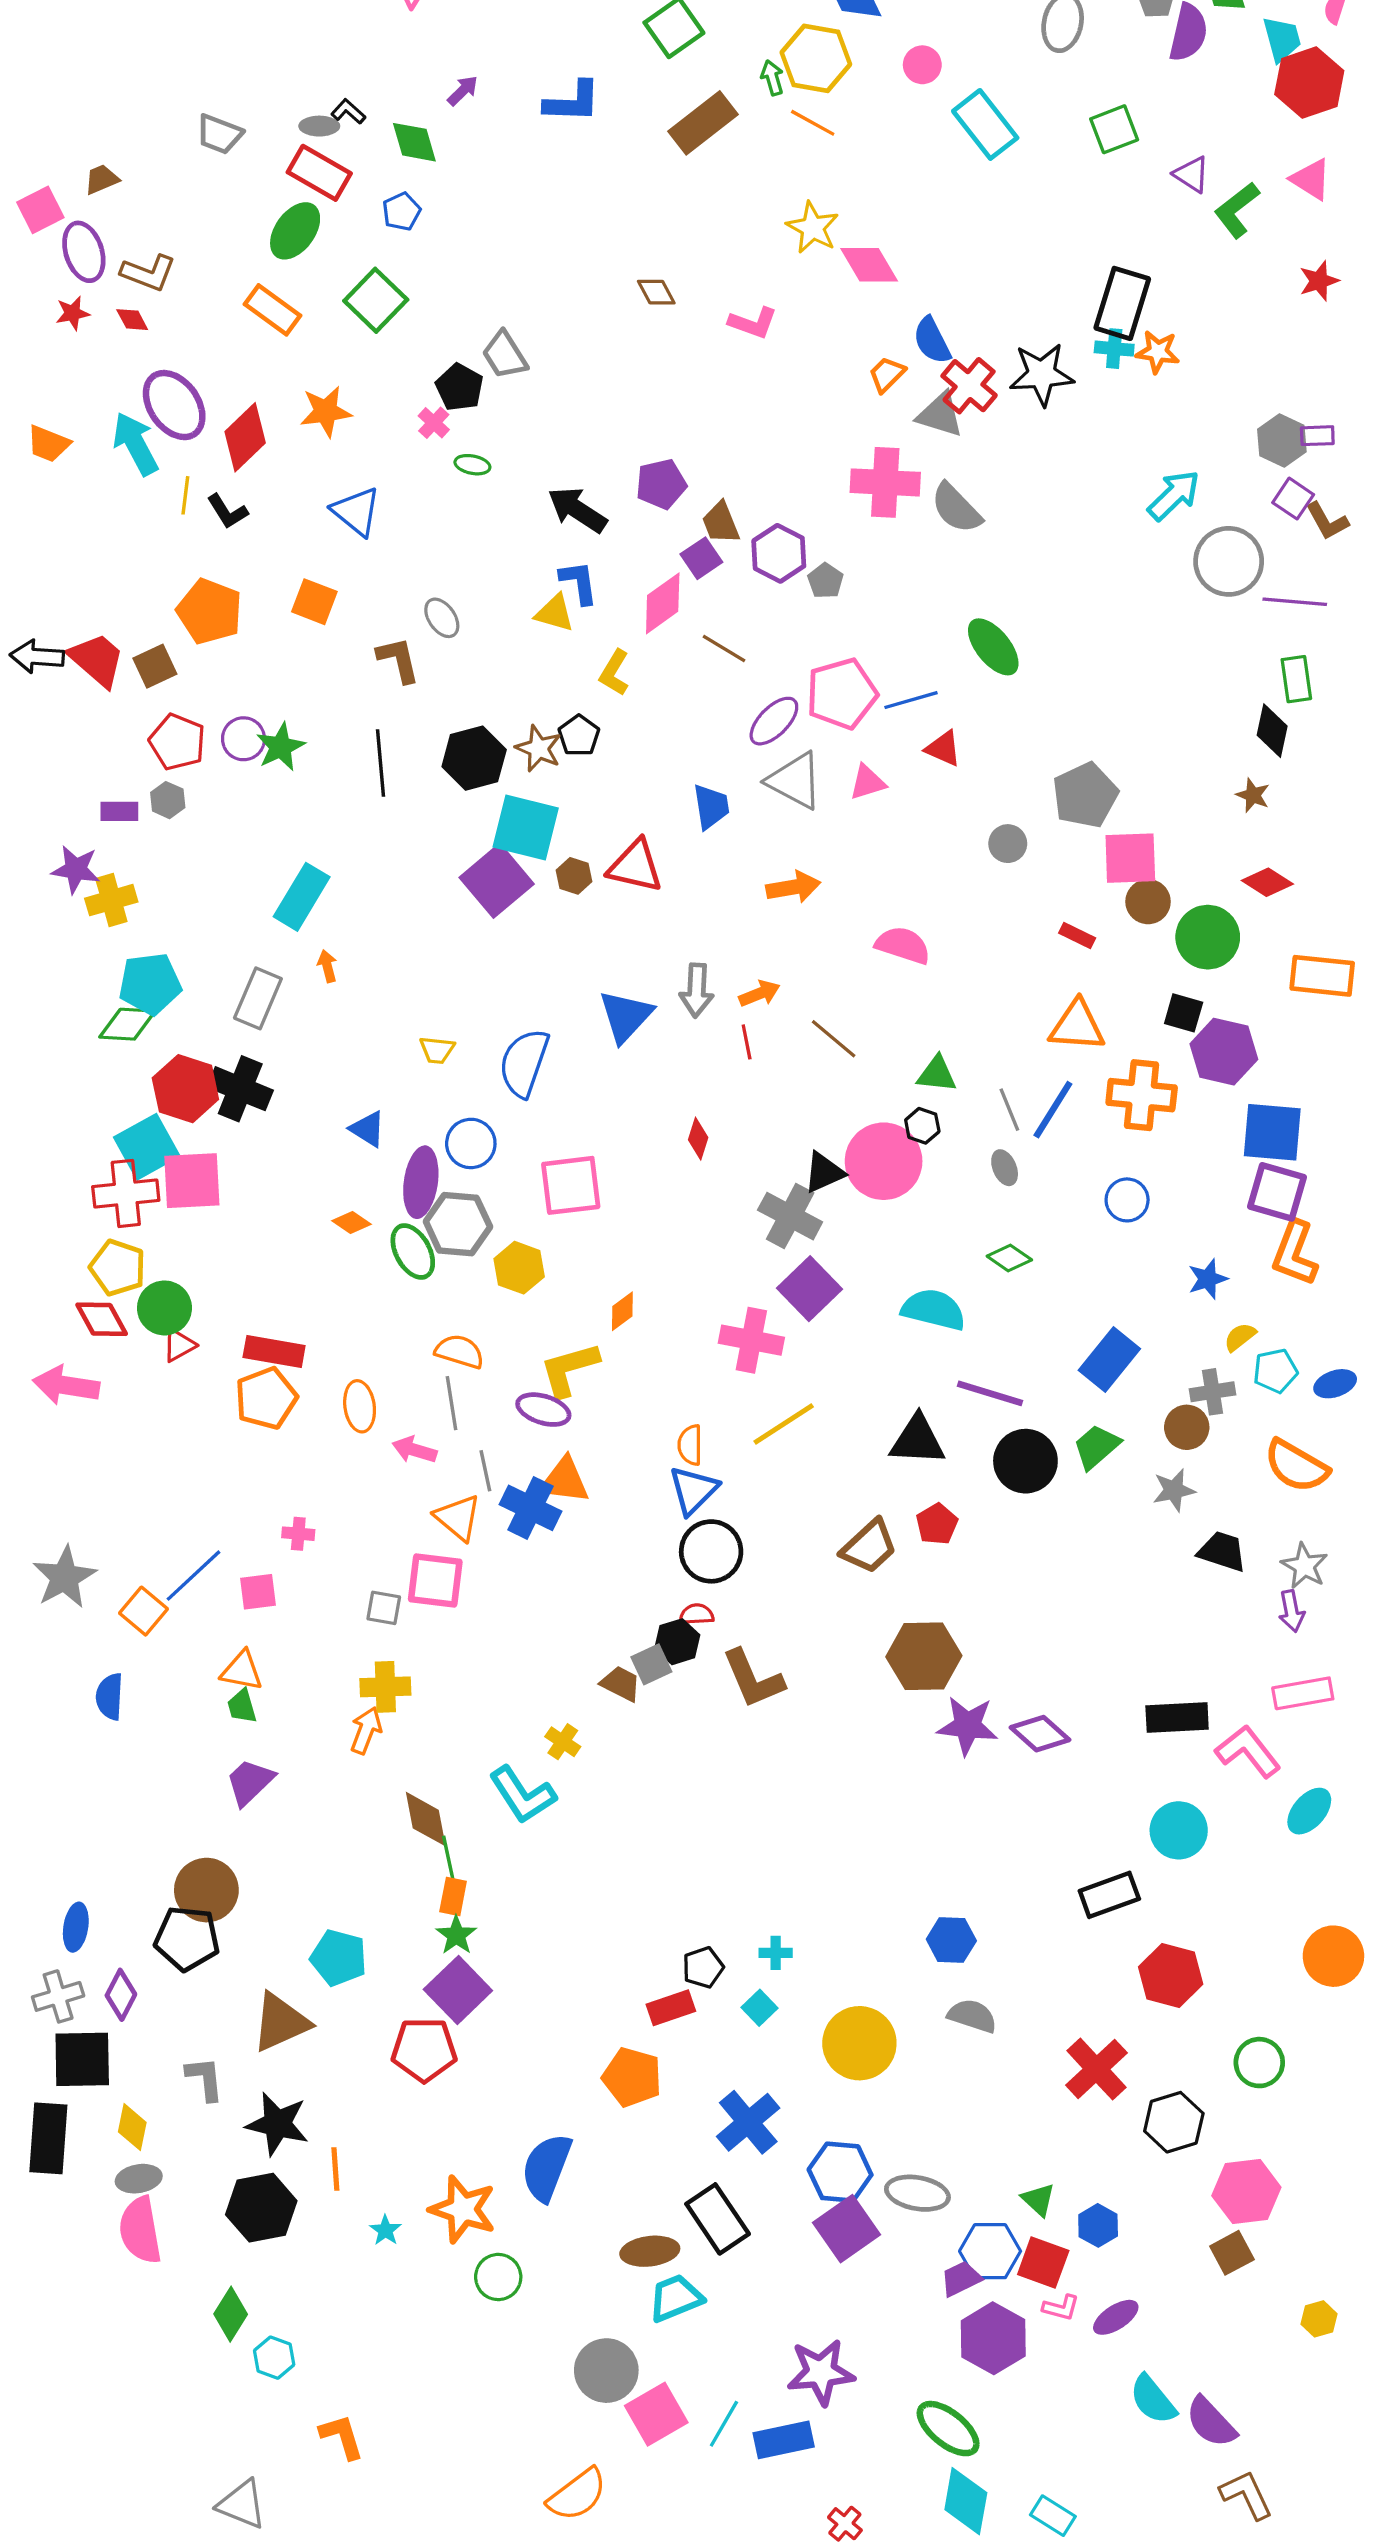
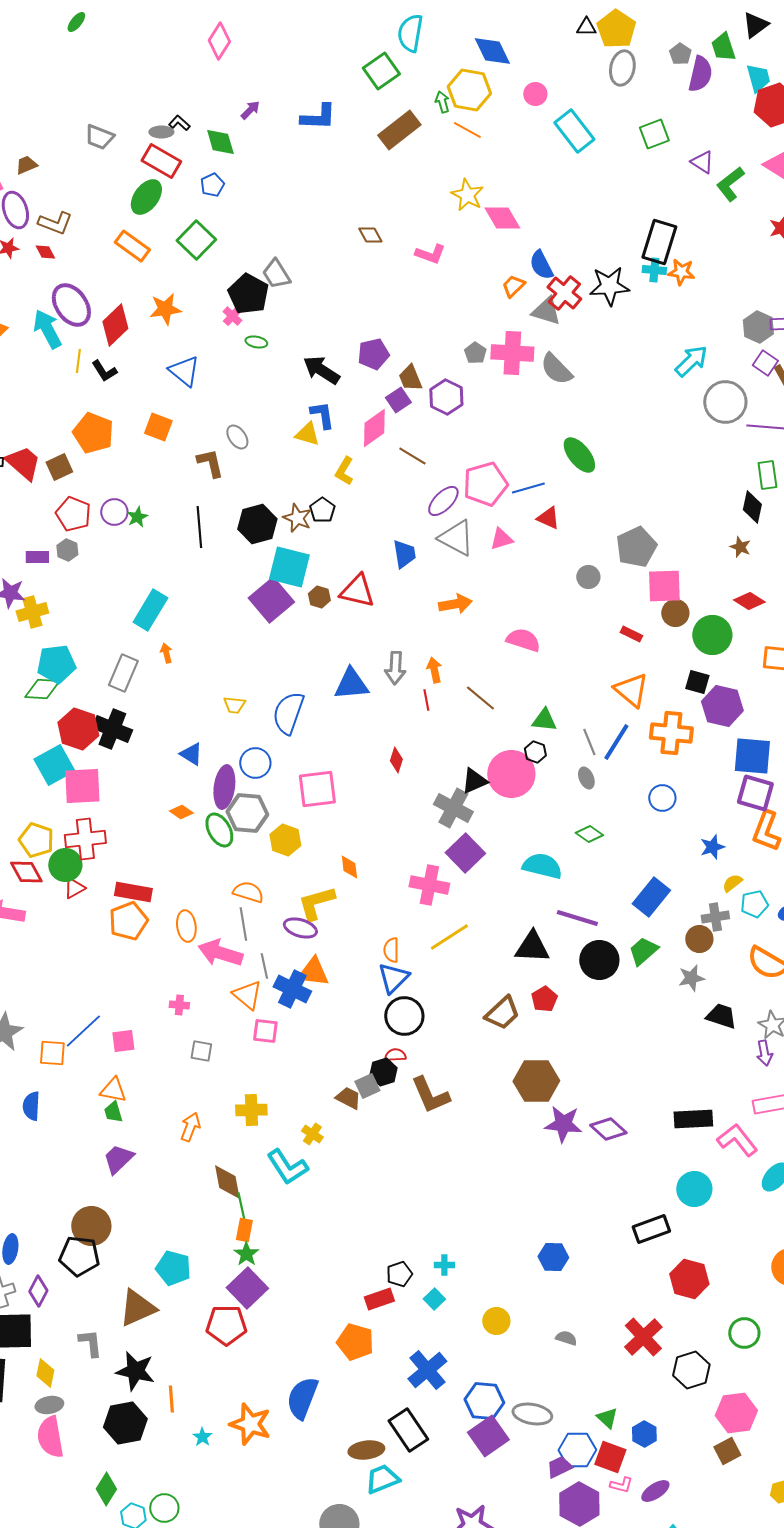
black pentagon: (460, 387) -> (248, 294), size x1.4
gray pentagon: (826, 581) -> (475, 353), moved
green star: (281, 747) -> (137, 517), size x0.7
orange arrow: (759, 994) -> (434, 670), turned -80
blue triangle: (626, 1016) -> (351, 684), turned 42
orange triangle: (1077, 1026) -> (631, 690), turned 36
red cross: (126, 1193) -> (85, 839), moved
orange diamond: (622, 1311) -> (349, 867), turned -60
pink arrow: (414, 1450) -> (220, 953), size x1.6
pink cross: (298, 1534) -> (179, 1005), moved
pink square: (435, 1580) -> (265, 1031), moved, size x0.7
orange square: (144, 1611) -> (52, 1053), turned -36
yellow cross: (385, 1687) -> (251, 1110), moved
gray semicircle: (972, 2016) -> (566, 1338), moved, size x0.7
yellow circle: (859, 2043) -> (496, 1321), size x0.6
green circle: (498, 2277) -> (164, 1508), moved

